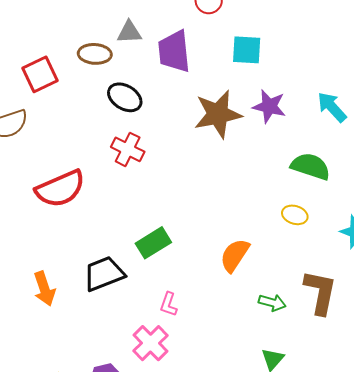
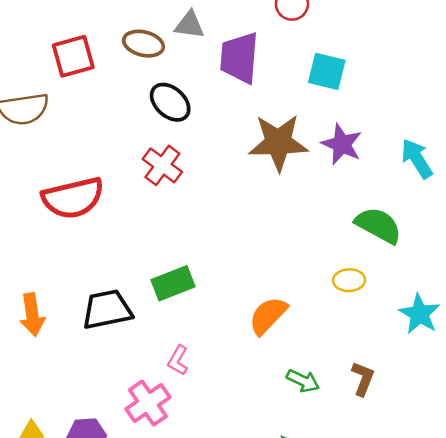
yellow ellipse: (295, 215) -> (349, 280), turned -30
brown L-shape: (320, 292) -> (363, 379), size x0.6

